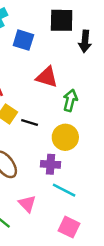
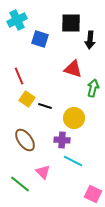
red triangle: (47, 77) -> (73, 69), moved
green arrow: (70, 100) -> (93, 88), moved
pink square: (69, 227) -> (93, 194), moved

